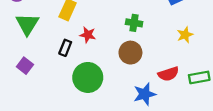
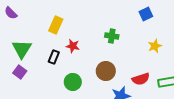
green triangle: (27, 24) -> (22, 49), moved
brown circle: (130, 53) -> (106, 71), moved
green circle: (88, 77) -> (73, 82), size x0.7

